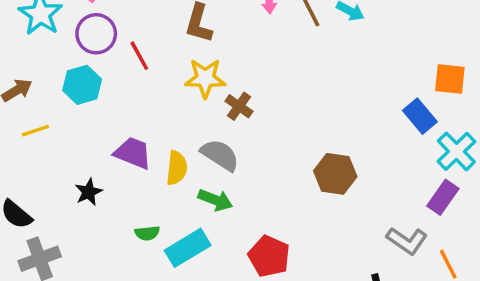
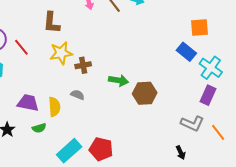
brown cross: (239, 106) -> (83, 65), turned -35
gray semicircle: (220, 155) -> (78, 95), size x0.6
green arrow: (215, 200) -> (118, 80), moved
green semicircle: (147, 233) -> (39, 128), moved
red pentagon: (269, 256) -> (101, 149), moved

